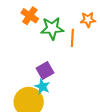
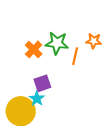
orange cross: (30, 16) -> (34, 49), moved

